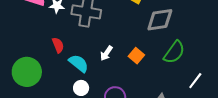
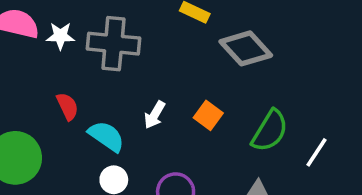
gray diamond: (160, 20) -> (246, 48), turned 60
green semicircle: (174, 52) -> (270, 131), moved

